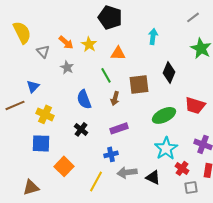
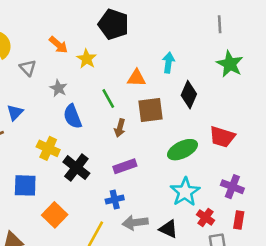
gray line: (193, 17) -> (220, 24), turned -56
cyan arrow: (153, 36) -> (168, 63), moved
orange arrow: (66, 42) -> (58, 45), moved
orange triangle: (118, 53) -> (136, 78), moved
blue semicircle: (84, 99) -> (73, 116), moved
yellow cross: (45, 114) -> (48, 148), moved
black cross: (81, 129) -> (76, 168), size x1.5

